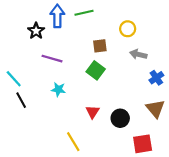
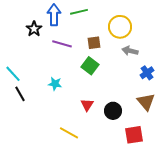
yellow circle: (128, 29) -> (120, 27), size x1.5
purple line: (52, 59) -> (62, 44), moved
yellow line: (73, 142) -> (69, 133), turned -30

